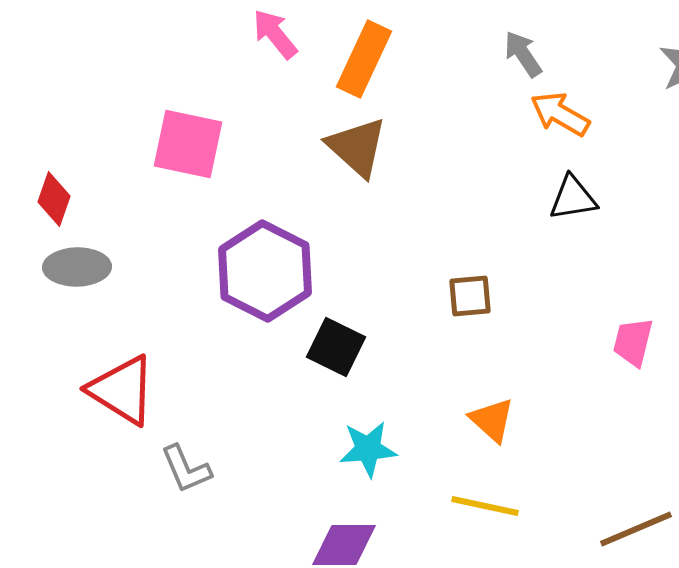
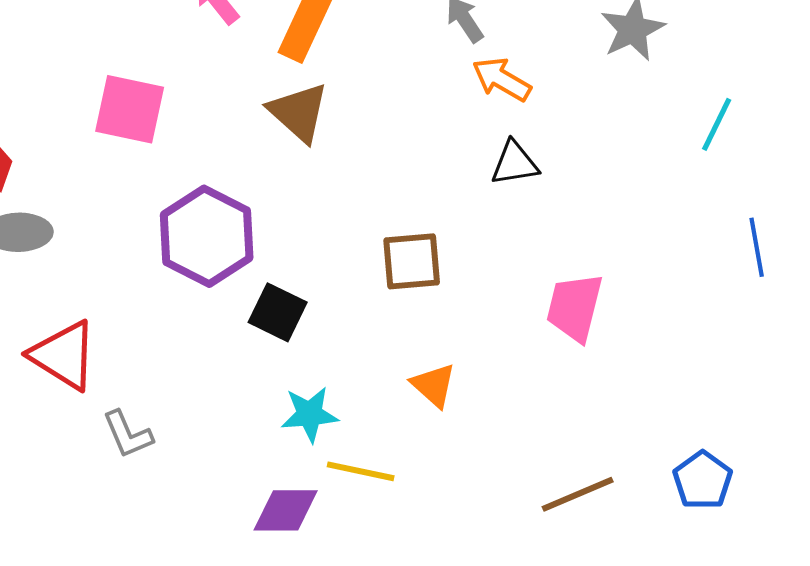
brown square: (470, 296) -> (412, 261), size x1.4
pink trapezoid: (633, 342) -> (575, 307), size x1.4
yellow line: (485, 506) -> (361, 471), moved

